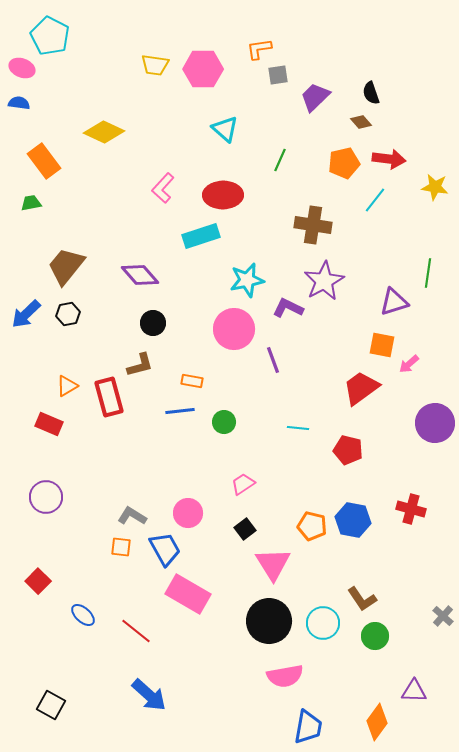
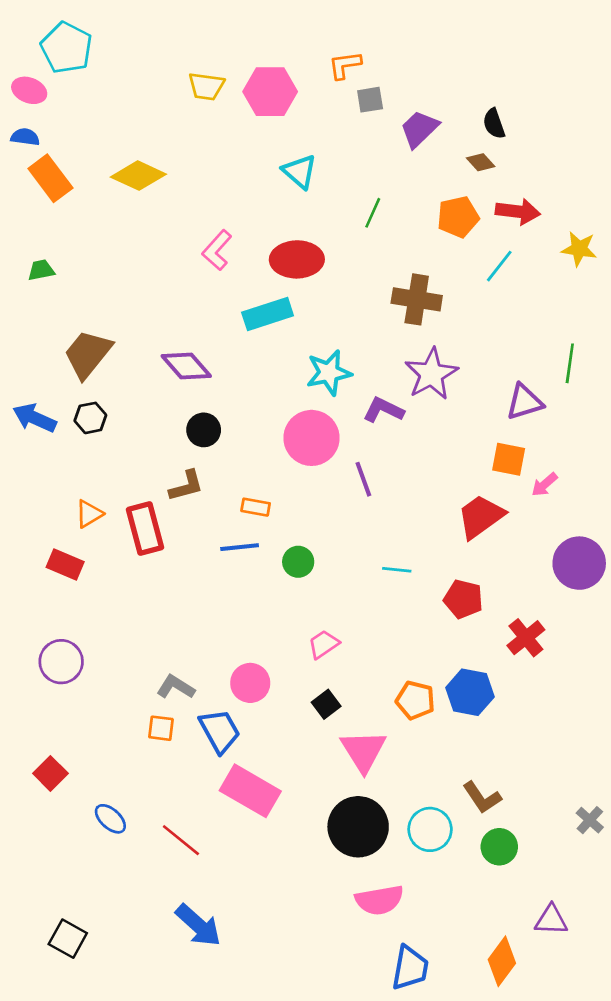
orange rectangle: (44, 161) -> (50, 178), moved
blue arrow: (26, 314) -> (34, 418), turned 68
red cross: (411, 509) -> (526, 638), moved, turned 36

